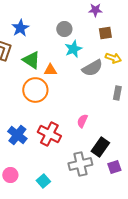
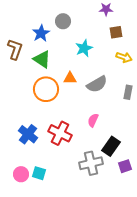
blue star: (20, 28) -> (41, 33), moved
gray circle: (64, 29) -> (63, 21), moved
gray semicircle: (92, 68) -> (97, 84), moved
orange triangle: (50, 70) -> (70, 78), moved
cyan square: (43, 181) -> (39, 173), moved, turned -32

